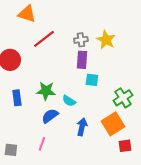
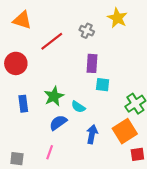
orange triangle: (27, 14) -> (22, 20), moved
gray cross: (81, 40) -> (87, 31), moved, turned 32
yellow star: (106, 40) -> (117, 18), moved
green star: (46, 91) -> (54, 96), turned -30

